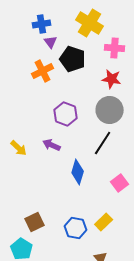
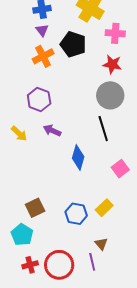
purple triangle: (51, 42) -> (42, 30), moved
purple hexagon: (66, 114) -> (39, 99), moved
black line: (103, 143) -> (103, 129), turned -50

